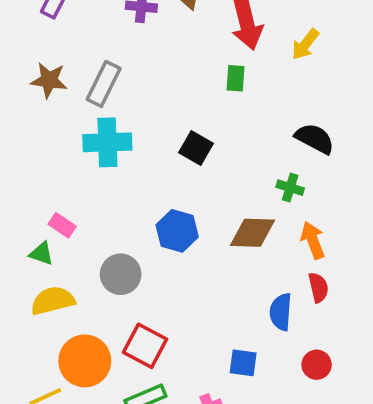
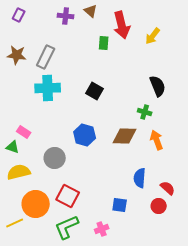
green rectangle: (236, 78) -> (104, 43), moved
black semicircle: (315, 139) -> (158, 86), turned 40
red semicircle: (318, 287) -> (168, 188), moved, turned -35

